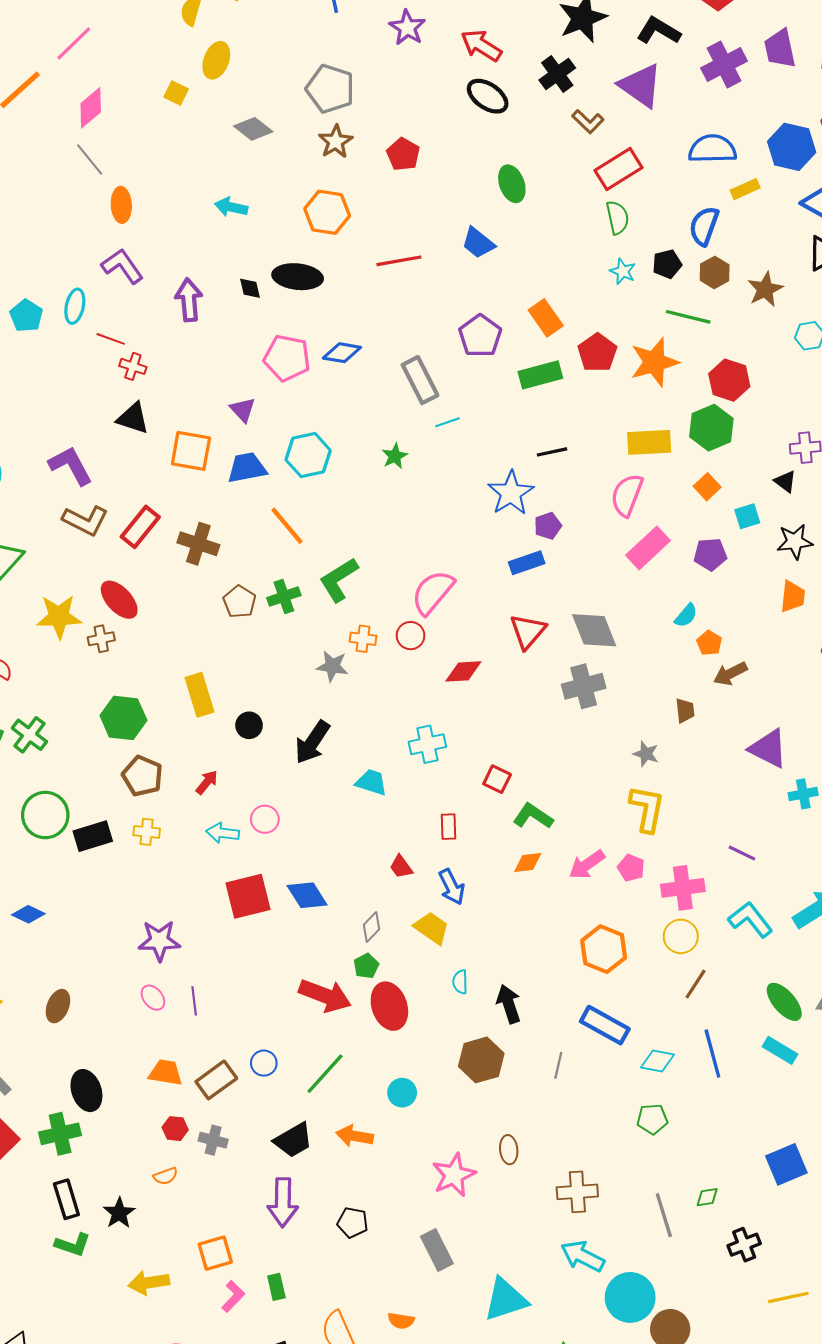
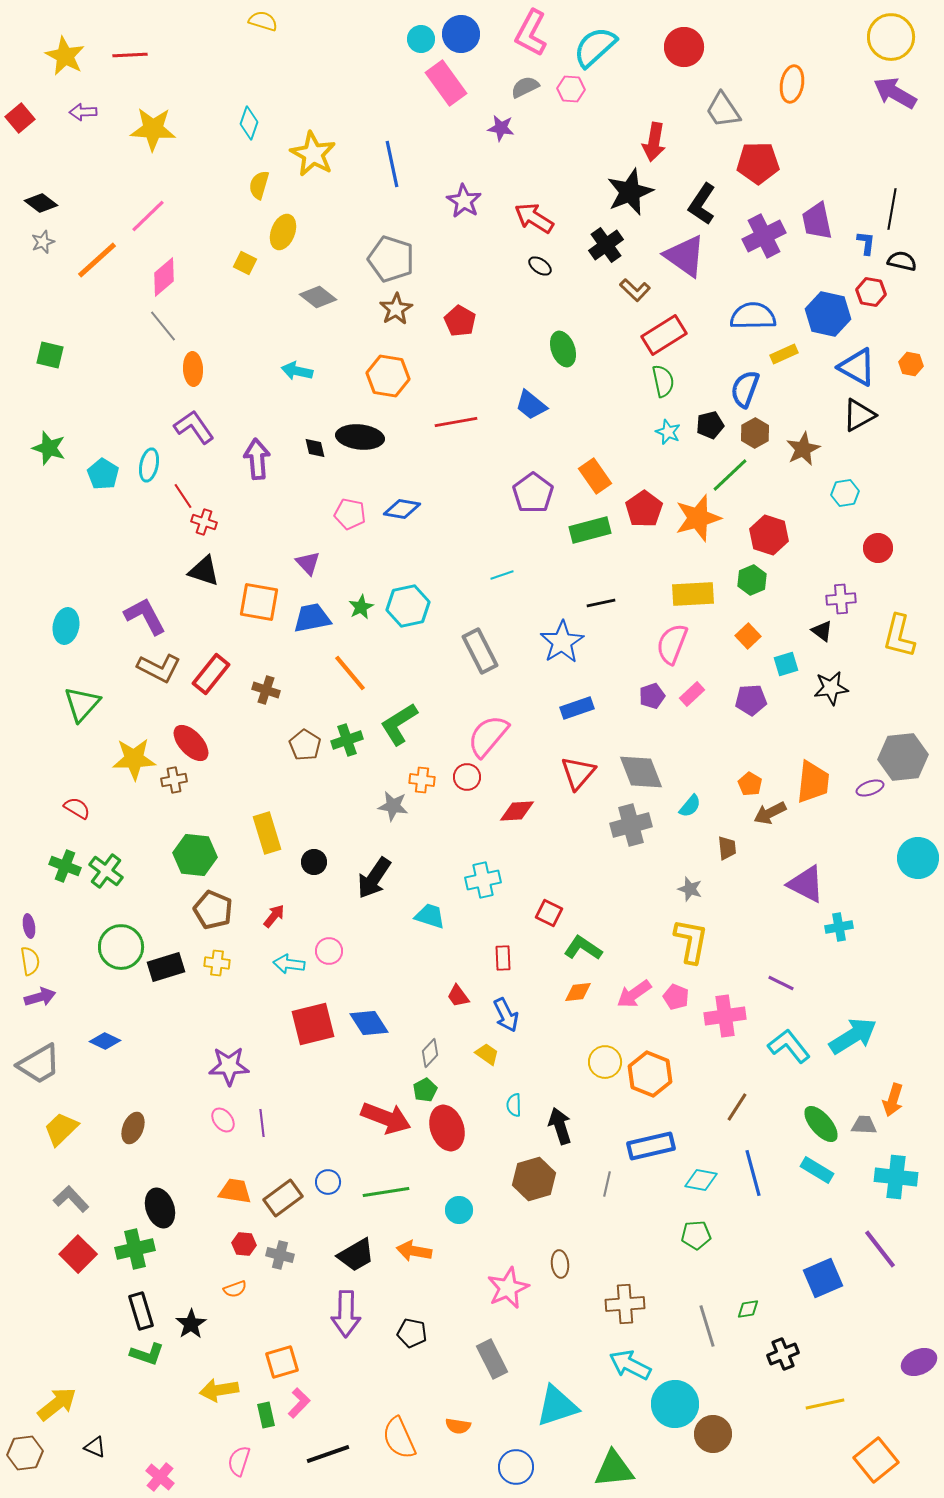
black L-shape: (659, 31) -> (702, 204), turned -87
black ellipse: (488, 96) -> (540, 266), size x0.6
green line: (688, 317) -> (730, 475), turned -57
red line: (111, 339) -> (183, 496), turned 36
pink pentagon: (287, 358) -> (350, 514), size x0.7
gray rectangle: (420, 380) -> (480, 651), moved
green hexagon: (711, 428) -> (752, 580), size x0.7
cyan hexagon: (308, 455) -> (408, 606), moved
green star: (395, 456) -> (361, 607), moved
purple pentagon: (548, 526) -> (652, 696), moved
brown cross: (198, 544) -> (266, 690), size x0.7
pink rectangle: (648, 548) -> (692, 694), size x0.6
orange trapezoid: (793, 597) -> (813, 782), moved, size x1.4
cyan semicircle: (686, 616) -> (690, 806), moved
yellow trapezoid: (432, 928) -> (487, 1054), size x0.7
yellow circle: (681, 936) -> (605, 1062), moved
blue rectangle: (605, 1025) -> (651, 1146), turned -42
green line: (325, 1074) -> (386, 1192), turned 39
green rectangle: (276, 1287) -> (266, 1415), moved

